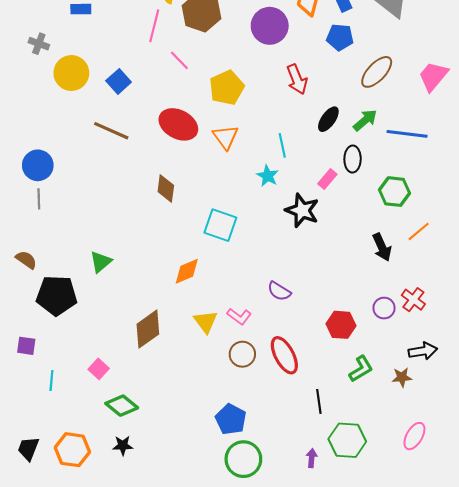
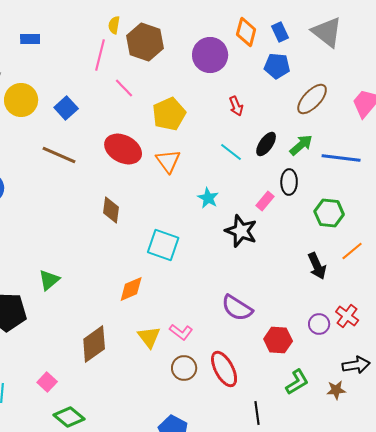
red arrow: (297, 79) -> (236, 106), size x0.7
cyan line: (282, 145) -> (231, 152), moved, turned -40
purple semicircle: (279, 291) -> (237, 308), moved, size x1.4

